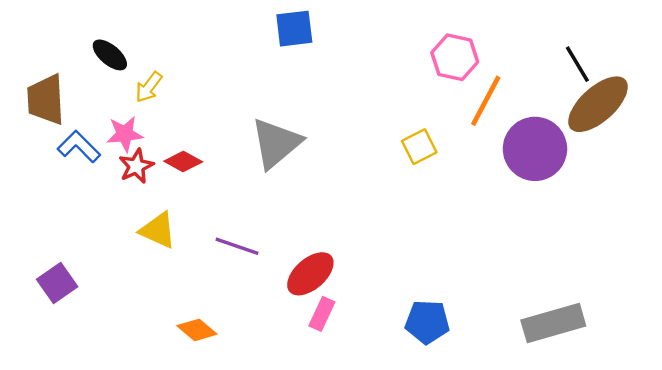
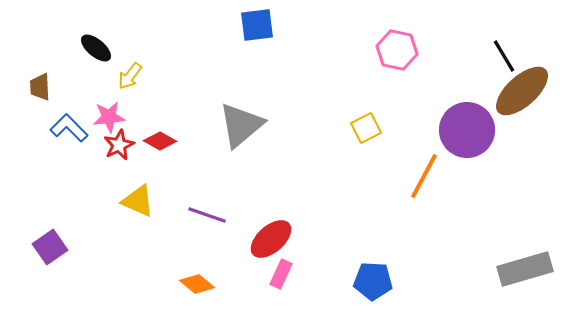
brown trapezoid: (46, 100) -> (40, 87), size x0.6
orange line: (486, 101) -> (424, 176), moved
gray rectangle: (553, 323) -> (525, 269), moved
orange diamond: (197, 330) -> (197, 284), moved

